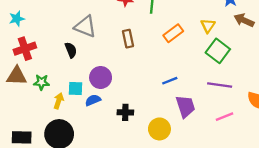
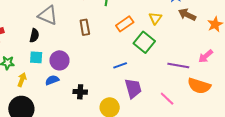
black semicircle: (71, 50) -> (34, 35), turned 32
green square: (218, 51) -> (144, 42), moved
purple line: (220, 85) -> (178, 66), moved
cyan square: (75, 88) -> (36, 57), moved
pink line: (225, 117) -> (167, 99), turned 63

